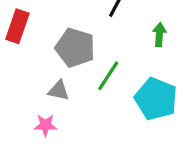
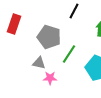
pink star: (45, 125) -> (50, 78), moved

